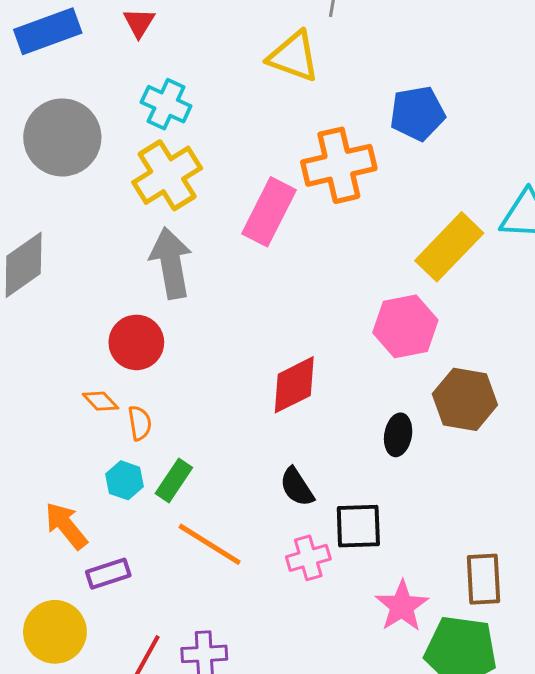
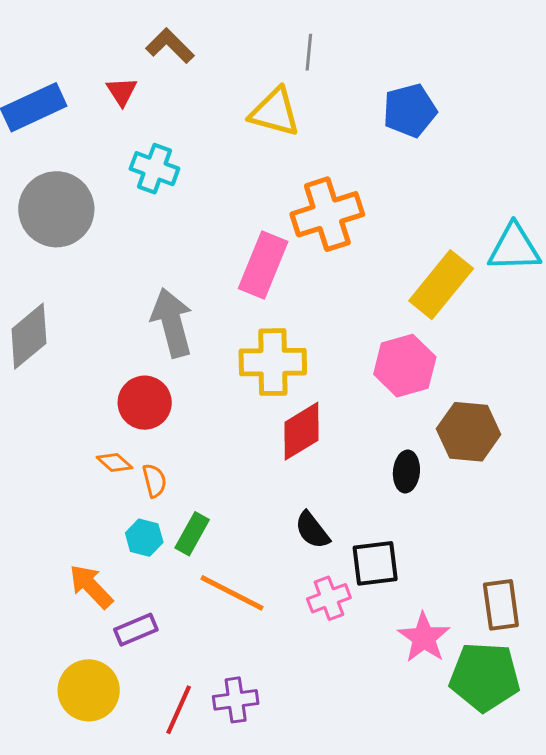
blue pentagon: (417, 113) -> (410, 111), moved
yellow cross: (167, 175) -> (273, 362), moved, turned 36

